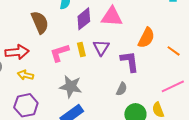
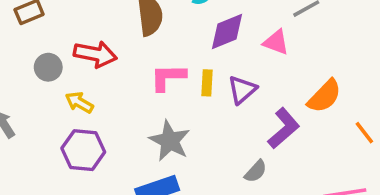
pink triangle: (112, 17) -> (276, 42), size x0.7
purple L-shape: (130, 62) -> (284, 128), turned 40
yellow arrow: (25, 75) -> (79, 102), moved

